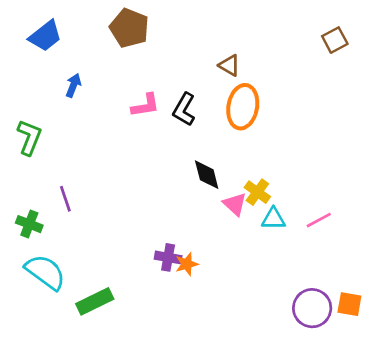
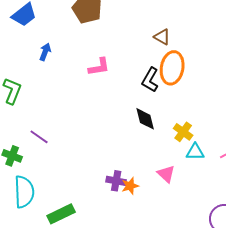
black L-shape: (184, 109) -> (150, 80), moved
purple line: (65, 199) -> (39, 137), turned -36
pink triangle: (235, 204) -> (166, 174), moved
cyan semicircle: (45, 272) -> (24, 192), turned 52

